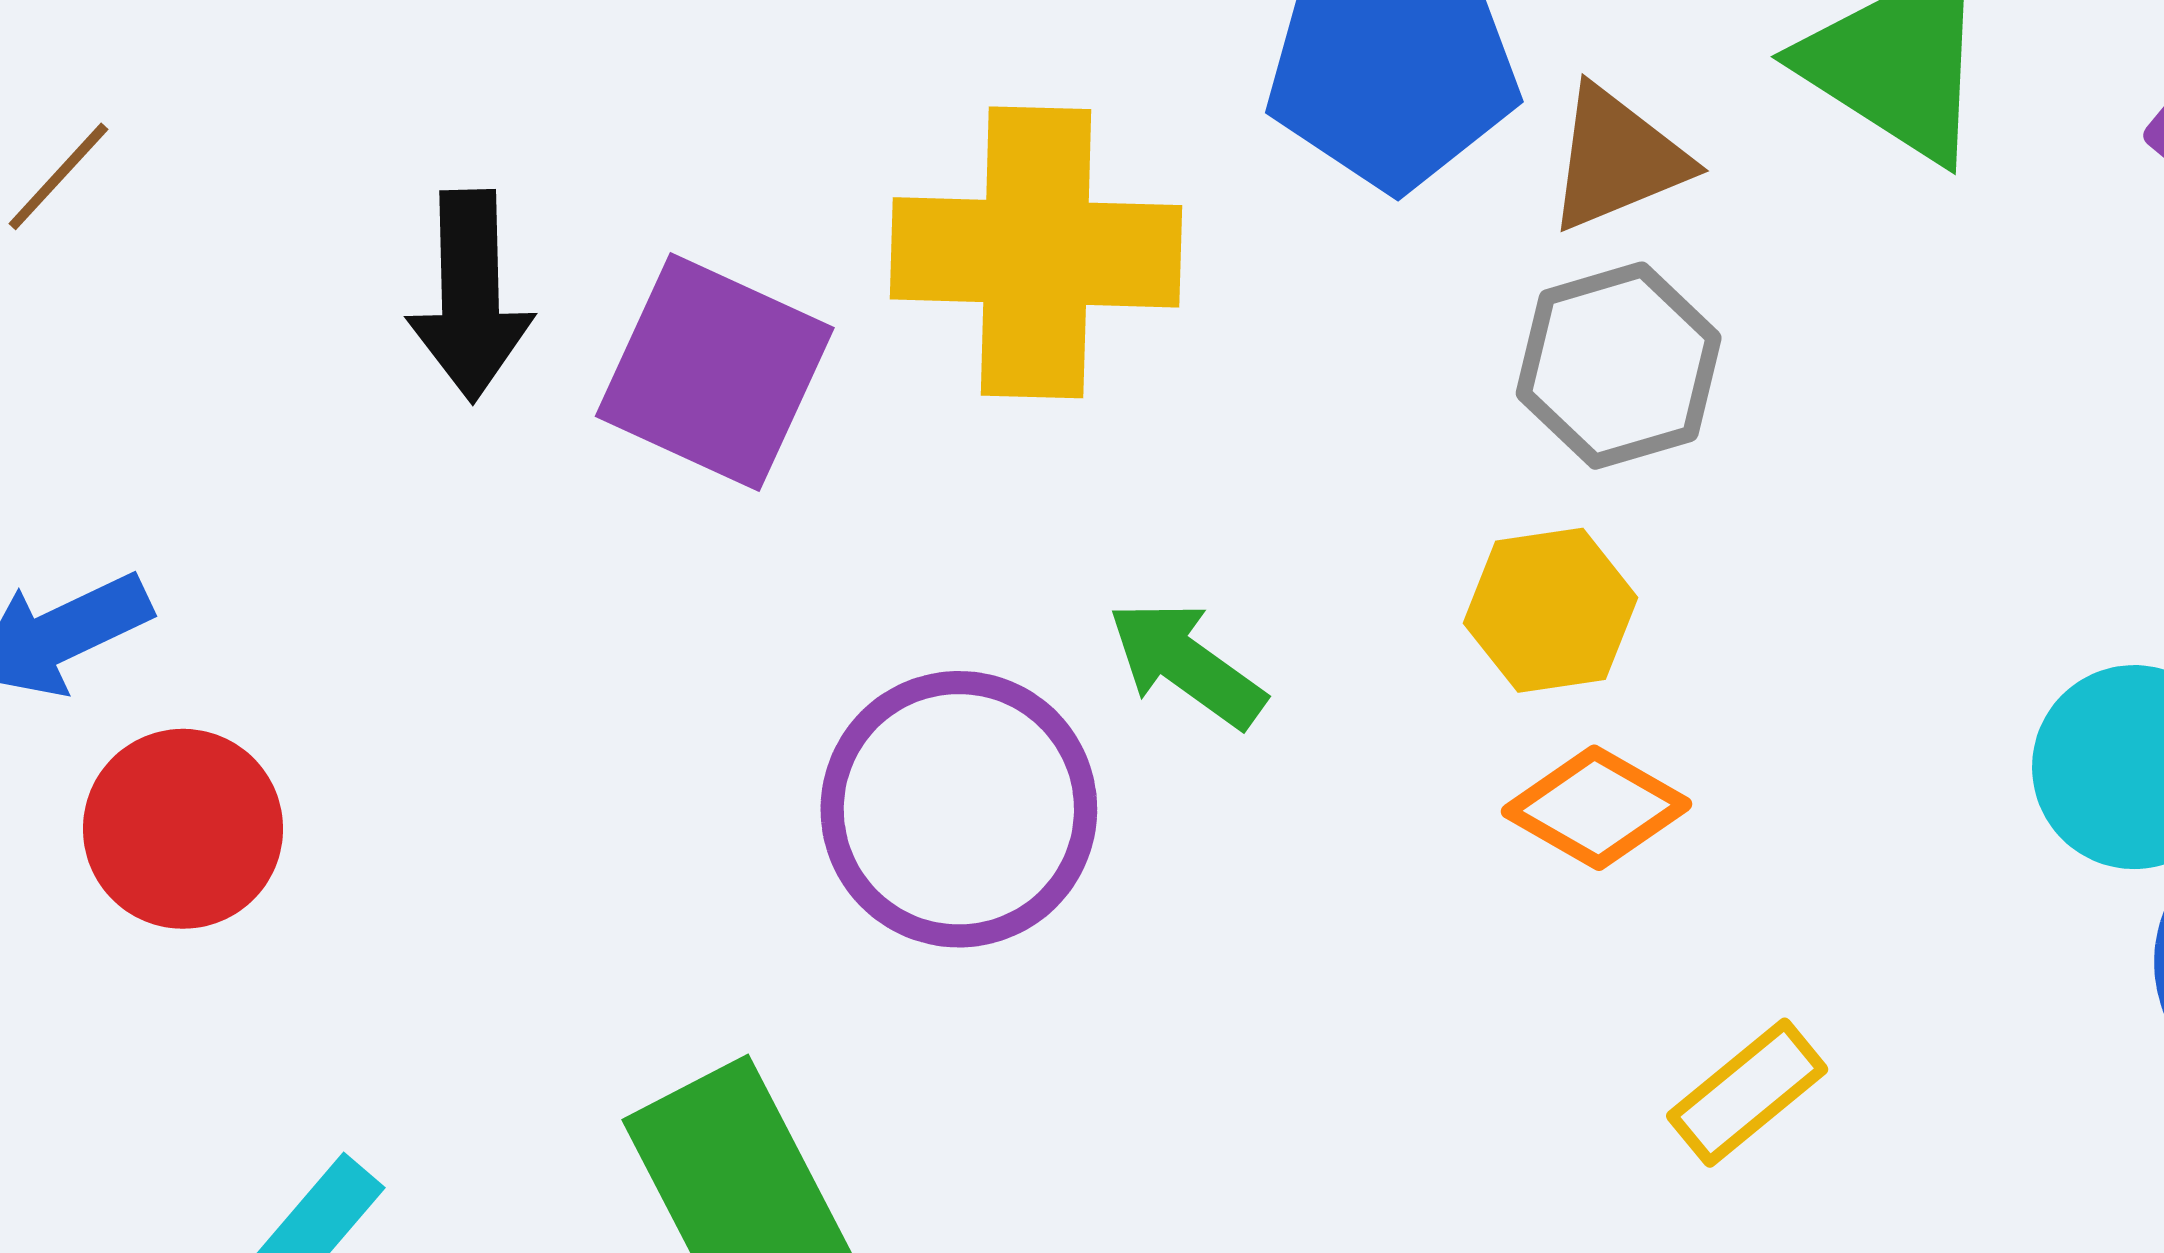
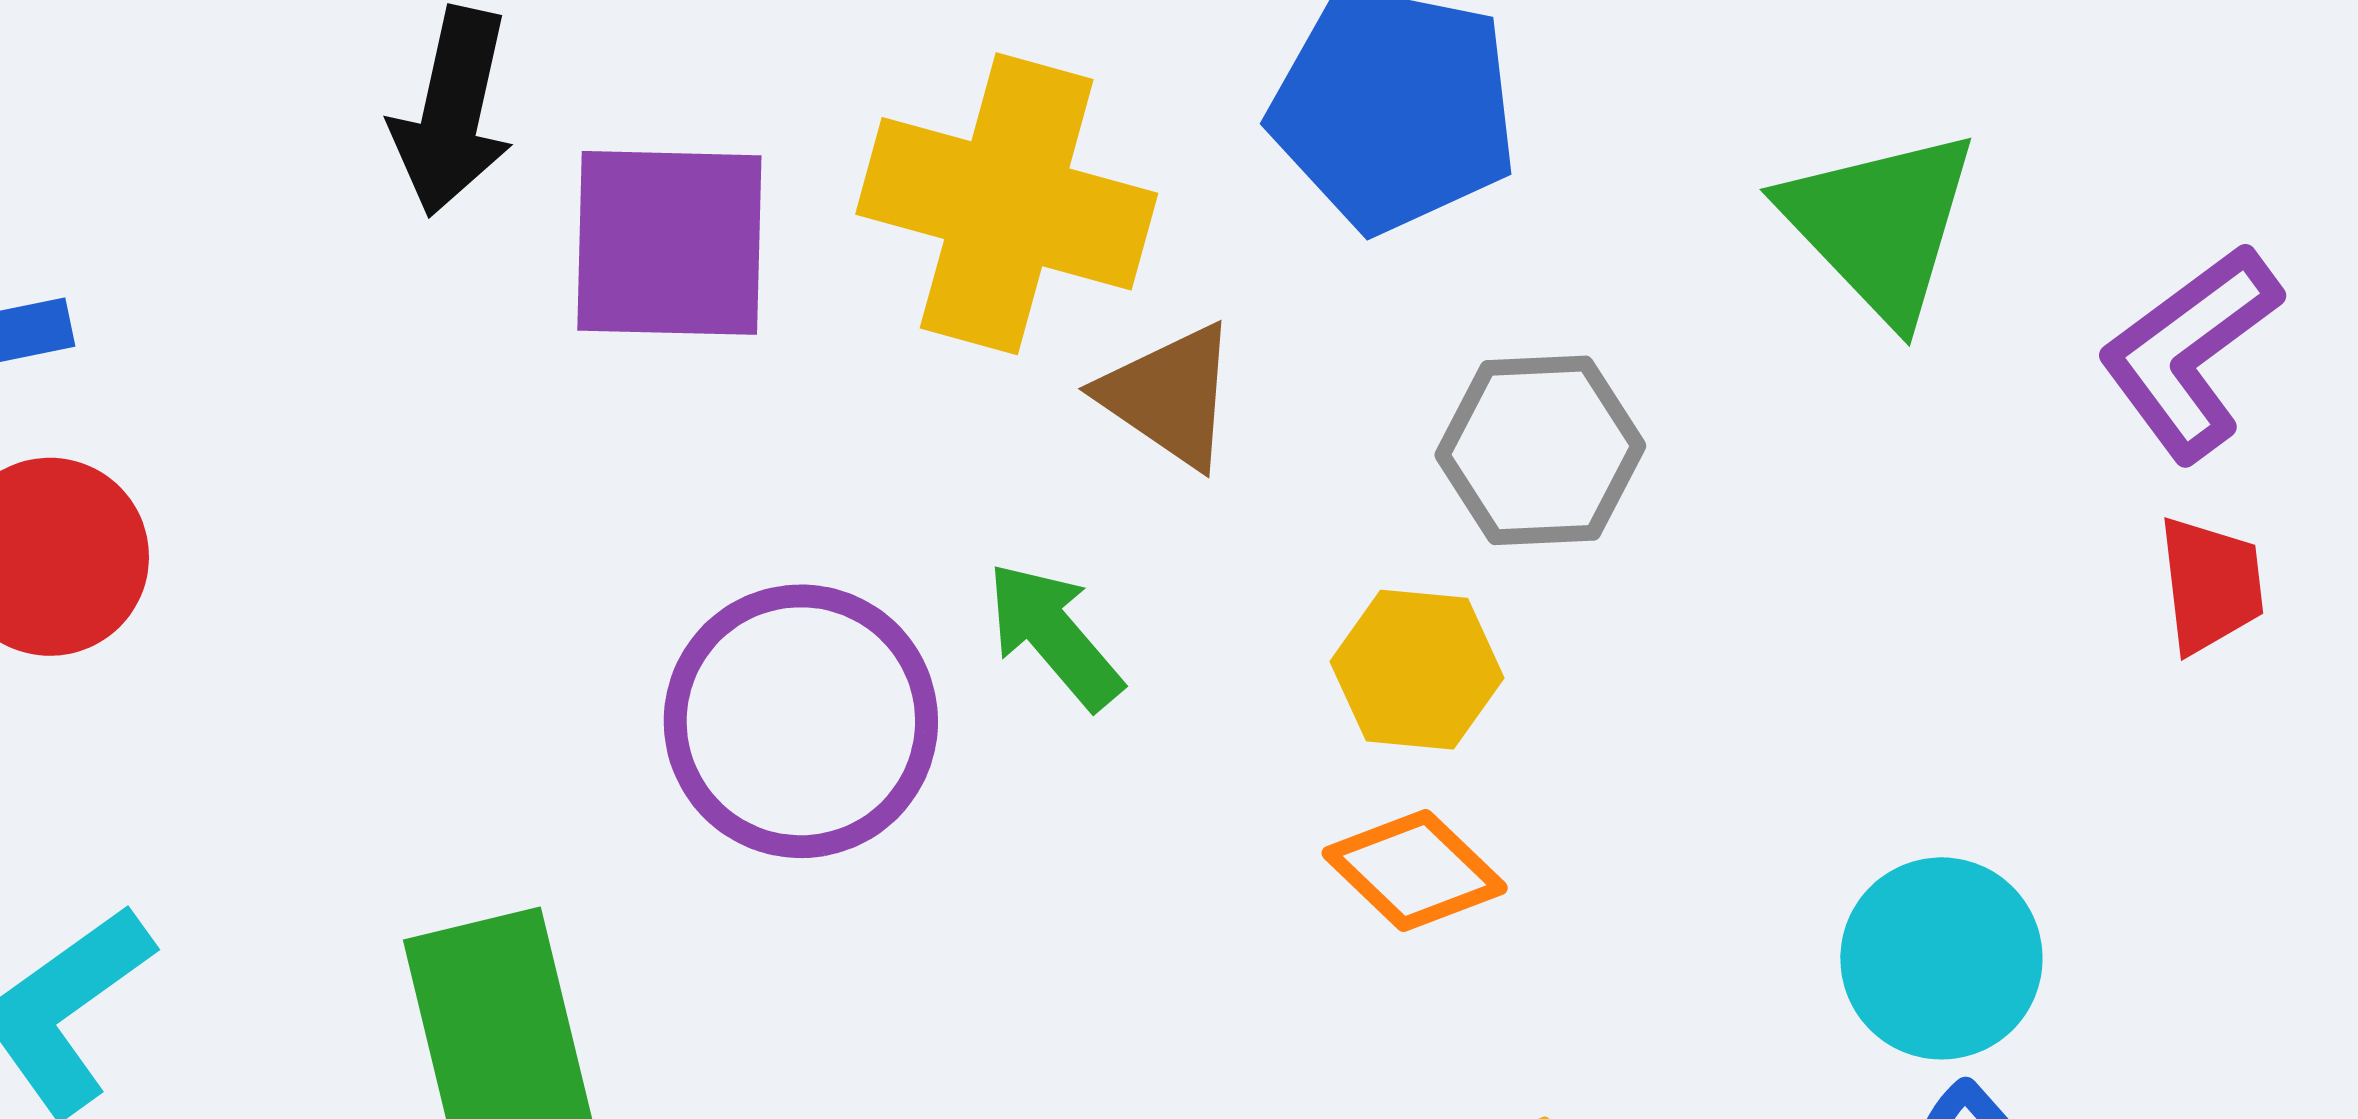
brown triangle: (1617, 159) -> (1169, 396), moved, turned 43
purple square: (715, 372) -> (669, 243), turned -37

